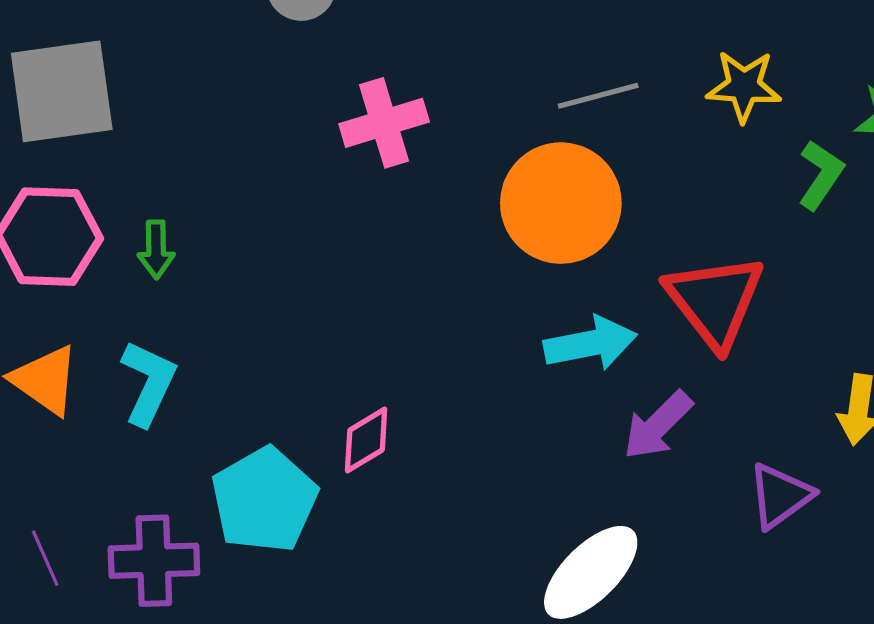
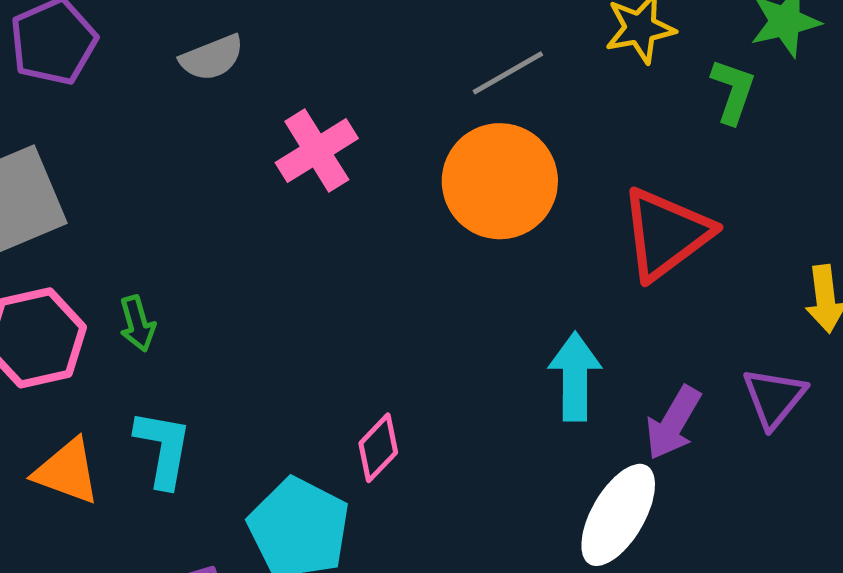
red triangle: (715, 301) -> (666, 234), turned 46
cyan arrow: (590, 343) -> (575, 377), moved, turned -64
purple arrow: (658, 425) -> (673, 423), moved

